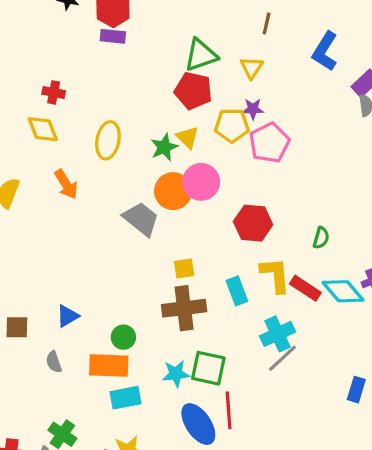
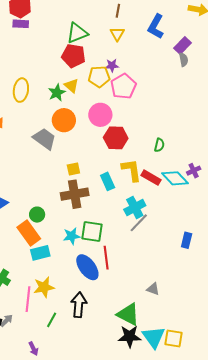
yellow triangle: (252, 68) -> (117, 34), moved
pink circle: (201, 182) -> (100, 115), moved
orange rectangle: (109, 365) -> (29, 233), turned 55

